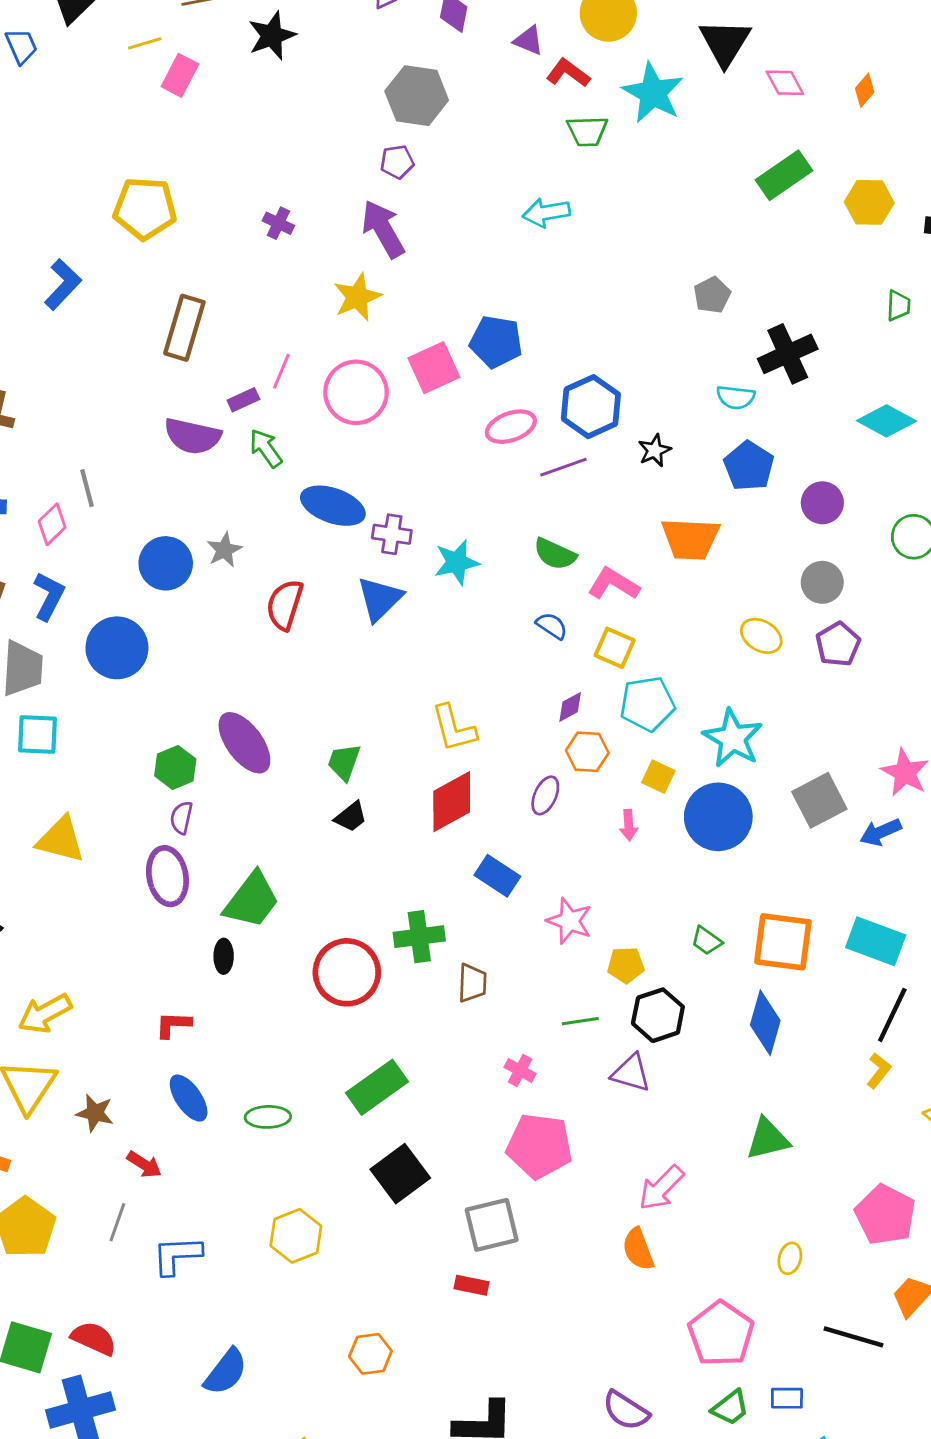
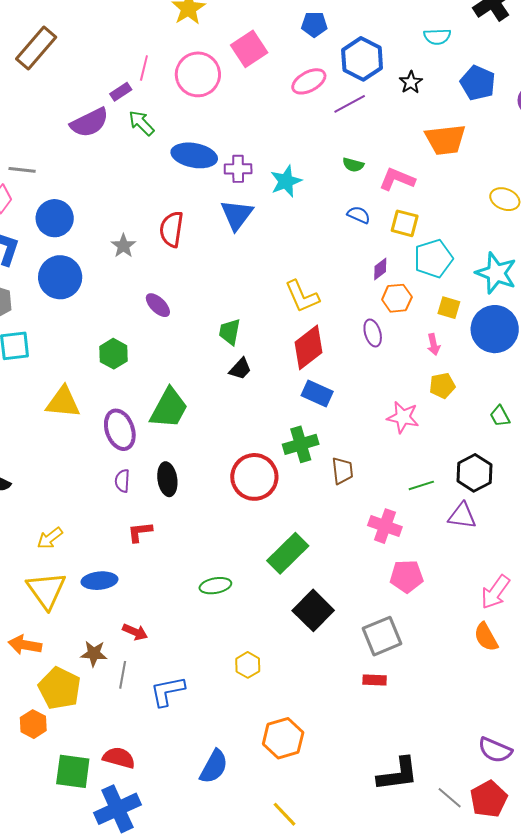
brown rectangle: (184, 328) -> (36, 48), moved, turned 33
blue pentagon: (496, 342) -> (314, 24), moved, size x0.7
cyan semicircle: (736, 397) -> (437, 37), moved
purple semicircle: (193, 436) -> (89, 123), turned -30
gray line: (87, 488) -> (22, 170), turned -60
gray star: (224, 550) -> (123, 246), moved
green semicircle: (555, 554) -> (353, 165), size x0.7
blue circle: (166, 563) -> (55, 218), moved
purple ellipse: (244, 743) -> (158, 305), moved, size x0.6
purple ellipse: (545, 795) -> (373, 333), turned -32
purple semicircle: (181, 818) -> (122, 481), moved
yellow triangle: (61, 840) -> (63, 402), moved
blue rectangle: (497, 876) -> (317, 394), moved
green trapezoid: (252, 900) -> (169, 408), moved
green trapezoid: (706, 941) -> (500, 416), turned 35
black ellipse: (224, 956) -> (167, 479), size x1.4
yellow pentagon: (626, 965) -> (442, 386), moved
yellow arrow: (45, 1013) -> (50, 538), size x0.7
pink cross: (520, 1070) -> (385, 526), size x1.5
blue ellipse: (189, 1098) -> (99, 581), moved, turned -52
brown star: (95, 1113) -> (94, 654), moved
pink pentagon: (539, 1146) -> (407, 576), size x0.7
yellow hexagon: (296, 1236) -> (248, 665), size x0.7
orange hexagon: (370, 1354) -> (283, 738), moved, size x1.4

